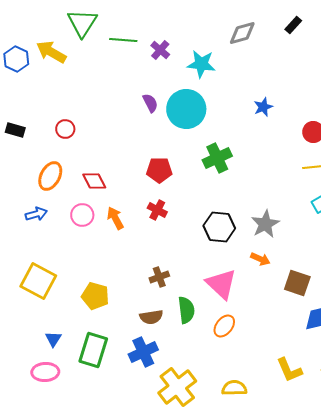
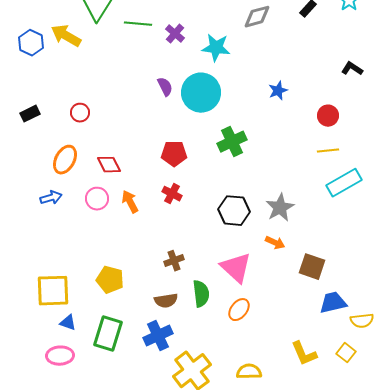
black rectangle: (15, 130) -> (30, 114), turned -42
yellow square: (38, 281) -> (53, 291), moved, turned -30
blue triangle: (53, 339) -> (68, 323), turned -42

